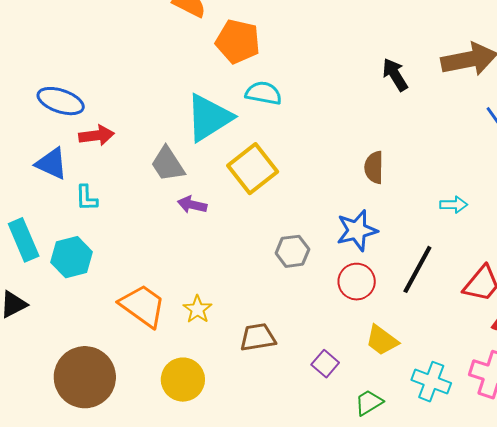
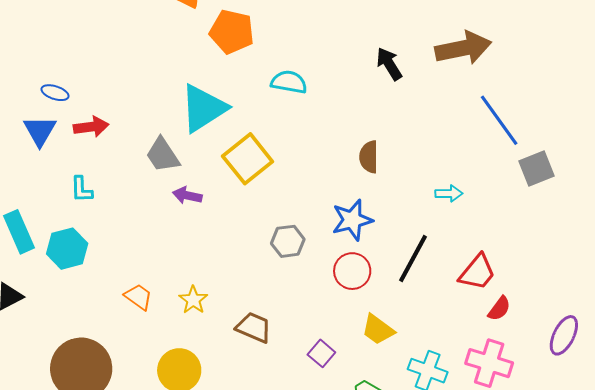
cyan semicircle: (264, 93) -> (289, 82), moved
blue ellipse: (61, 101) -> (55, 93), size x0.6
blue triangle: (52, 164) -> (40, 131), moved, turned 36
orange trapezoid: (143, 306) -> (138, 297), size x0.6
brown trapezoid: (258, 337) -> (254, 327), turned 33

